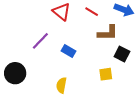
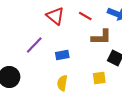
blue rectangle: (69, 51) -> (62, 55), turned -40
yellow semicircle: (61, 85) -> (62, 83), moved

